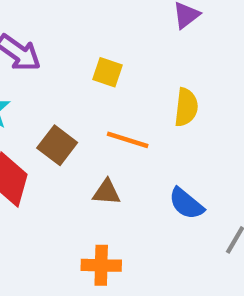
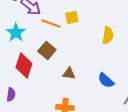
yellow square: (107, 72) -> (72, 17), turned -32
orange line: (128, 140) -> (51, 23), moved

